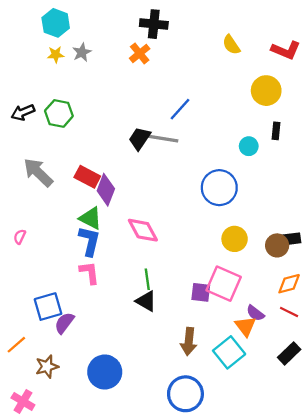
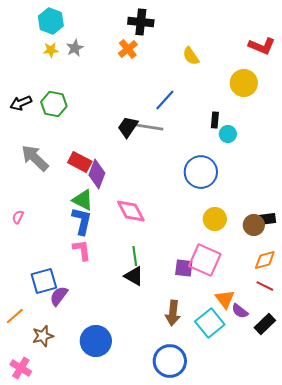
yellow semicircle: (231, 45) -> (191, 56), moved
black rectangle: (276, 131) -> (215, 120), moved
purple semicircle: (255, 313) -> (240, 311), moved

